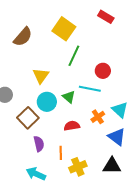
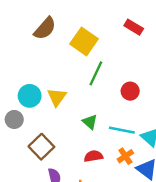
brown semicircle: (23, 37) -> (45, 28), moved
cyan line: (90, 89) -> (122, 130), moved
cyan circle: (47, 102) -> (30, 96), moved
orange cross: (98, 117) -> (125, 156), moved

